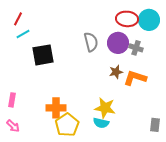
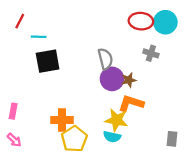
cyan line: (23, 34) -> (39, 37), moved, turned 32
gray semicircle: (91, 42) -> (105, 59), moved
purple circle: (118, 43) -> (112, 79), moved
orange L-shape: (135, 78) -> (131, 103), moved

